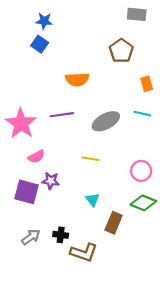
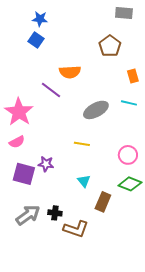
purple line: (62, 115) -> (51, 90), moved, turned 45
pink semicircle: (36, 157) -> (17, 142), moved
gray arrow: (31, 237) -> (28, 215), size x1.4

